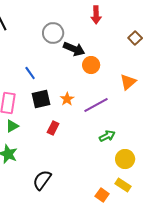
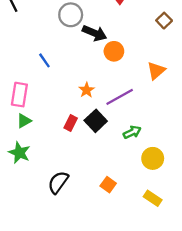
black square: (41, 99) -> (96, 121), moved, turned -30
yellow rectangle: (123, 185) -> (153, 198), moved
orange square: (102, 195) -> (108, 185), moved

